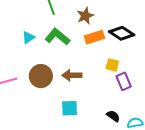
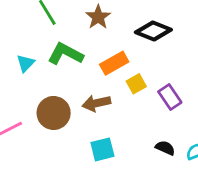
orange rectangle: (94, 37) -> (114, 63), moved
yellow square: (112, 65) -> (136, 84), moved, turned -32

